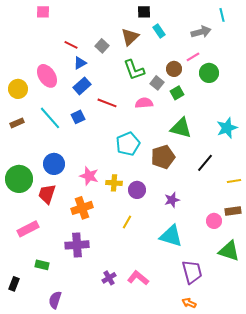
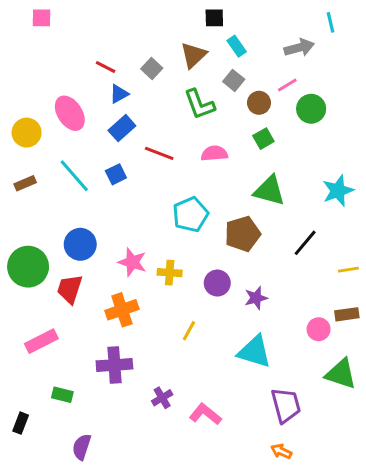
pink square: (43, 12) -> (41, 18), moved
gray square: (157, 83) -> (234, 80), moved
purple circle: (137, 190) -> (217, 283), moved
purple cross: (109, 278) -> (162, 398), moved

